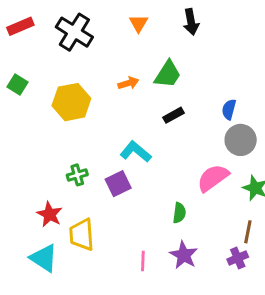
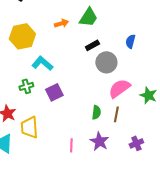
gray circle: (241, 140) -> (106, 62), moved
cyan L-shape: (136, 152) -> (42, 63), moved
brown line: (248, 232) -> (116, 114), moved

